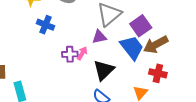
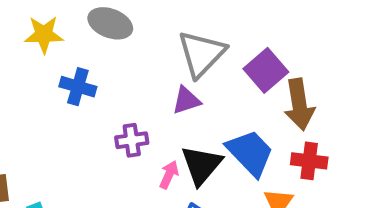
brown arrow: (156, 45) -> (299, 105), turned -65
blue trapezoid: (132, 48) -> (250, 153), moved
pink arrow: (82, 53) -> (169, 175), moved

